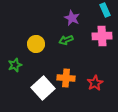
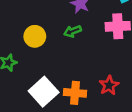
orange cross: (66, 78) -> (75, 93), moved

